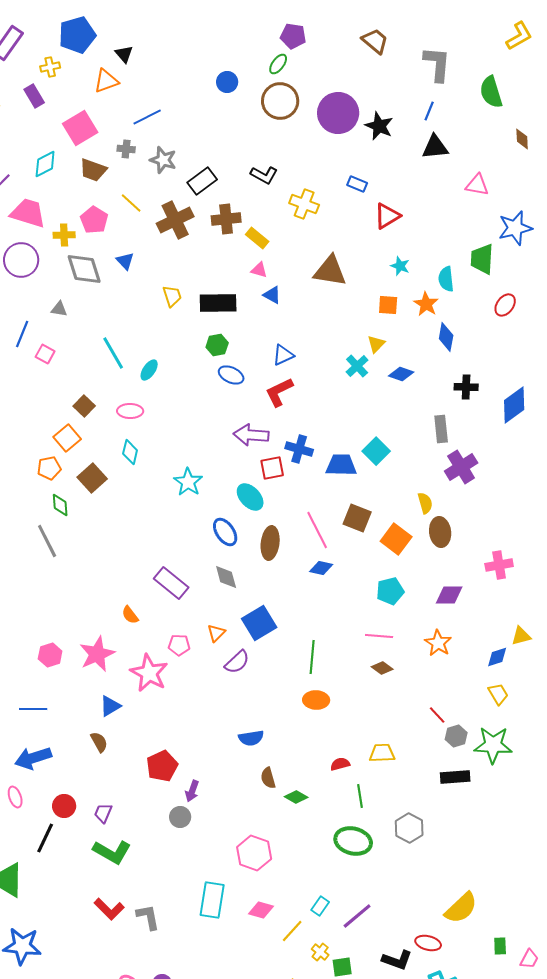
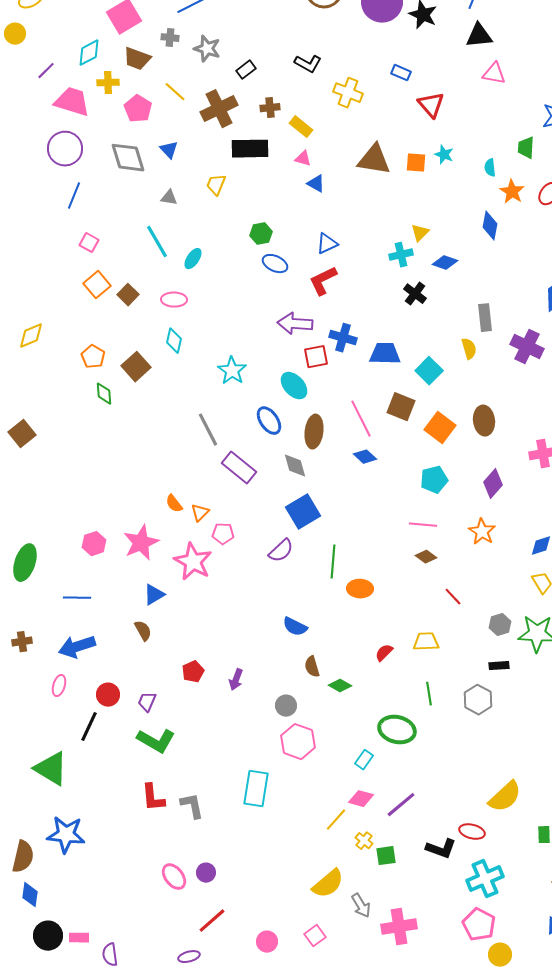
black rectangle: (202, 181) -> (246, 70), size x0.7
pink triangle: (477, 185) -> (494, 74), moved
red triangle: (387, 216) -> (431, 105), turned -40
brown cross: (226, 219) -> (270, 108), size x0.7
yellow cross: (64, 235) -> (108, 83), moved
green trapezoid: (482, 259) -> (526, 148), size x0.7
cyan semicircle: (446, 279) -> (490, 168), size x0.7
yellow trapezoid: (172, 296) -> (216, 185), turned -140
black rectangle: (218, 303) -> (250, 149), moved
orange star: (426, 304) -> (512, 192), moved
orange square: (388, 305) -> (416, 163), moved
gray triangle: (59, 309) -> (169, 198), moved
blue line: (22, 334) -> (74, 196), moved
cyan cross: (357, 366) -> (401, 255), turned 30
black cross: (466, 387) -> (415, 294), moved, turned 35
orange square: (67, 438) -> (97, 285), moved
cyan square: (376, 451) -> (429, 371), moved
purple cross: (461, 467) -> (527, 347), moved, turned -32
orange pentagon: (49, 468) -> (93, 357), turned -30
yellow semicircle: (425, 503) -> (469, 349), moved
gray line: (47, 541) -> (208, 430), moved
blue diamond: (321, 568) -> (365, 457), turned 30
gray diamond: (226, 577) -> (295, 466), moved
purple rectangle: (171, 583) -> (239, 468), moved
purple diamond: (449, 595) -> (493, 484), turned -48
orange triangle: (216, 633) -> (200, 513), moved
green line: (312, 657) -> (333, 562), moved
red line: (437, 715) -> (453, 597), moved
blue semicircle: (251, 738) -> (295, 627), turned 35
red semicircle: (340, 764) -> (384, 653), turned -30
red pentagon: (162, 766) -> (193, 672), moved, size x0.7
black rectangle: (455, 777) -> (499, 666), size x0.7
green line: (360, 796) -> (429, 694), moved
pink ellipse: (15, 797) -> (59, 686), turned 35
gray circle: (180, 817) -> (286, 706), moved
gray hexagon: (409, 828) -> (478, 700), moved
cyan rectangle: (320, 906) -> (364, 760), moved
red L-shape: (109, 909) -> (153, 798), turned 40
pink diamond: (261, 910) -> (361, 799), moved

